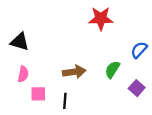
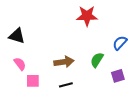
pink semicircle: (23, 74) -> (20, 64), turned -48
purple square: (137, 88) -> (118, 76), turned 32
black line: (65, 101) -> (66, 85), moved, turned 72

